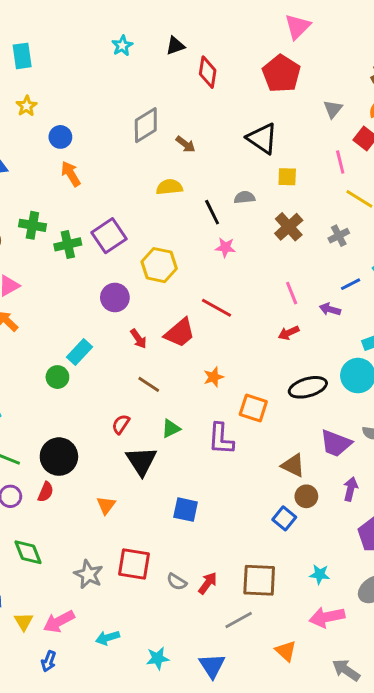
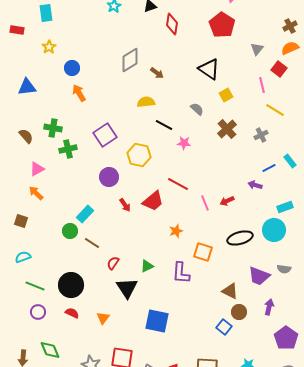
yellow square: (287, 177) -> (226, 95), turned -32
gray semicircle: (244, 197) -> (197, 109), turned 48
black line: (212, 212) -> (164, 125), moved, turned -36
green cross: (68, 244) -> (68, 149), moved
pink line: (292, 293) -> (205, 203), moved
brown line: (149, 384) -> (92, 243), moved
red semicircle: (46, 492) -> (72, 313), moved, turned -88
blue square: (186, 510) -> (157, 321), size x1.4

